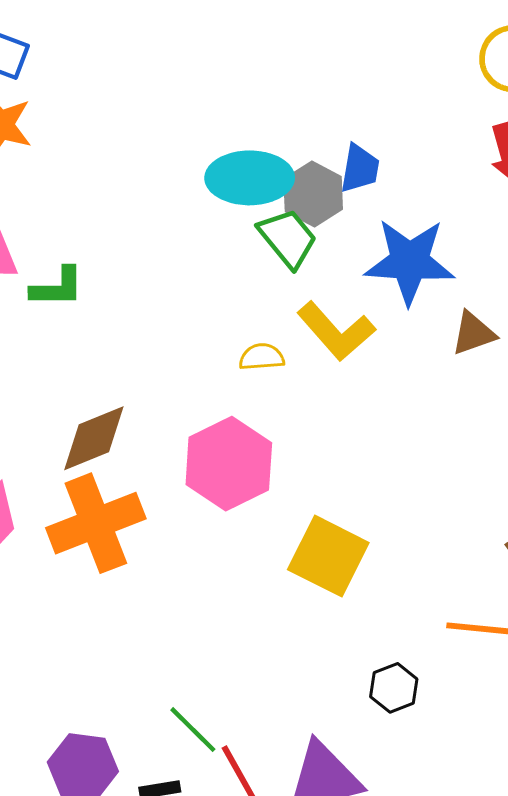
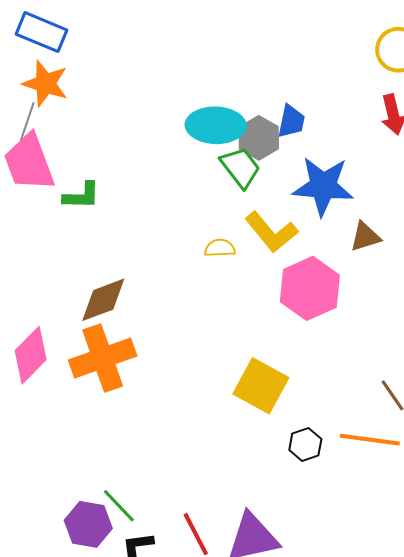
pink hexagon: (229, 464) -> (310, 288), moved
black hexagon: (394, 688) -> (305, 445), moved
green line: (193, 730) -> (119, 506), moved

